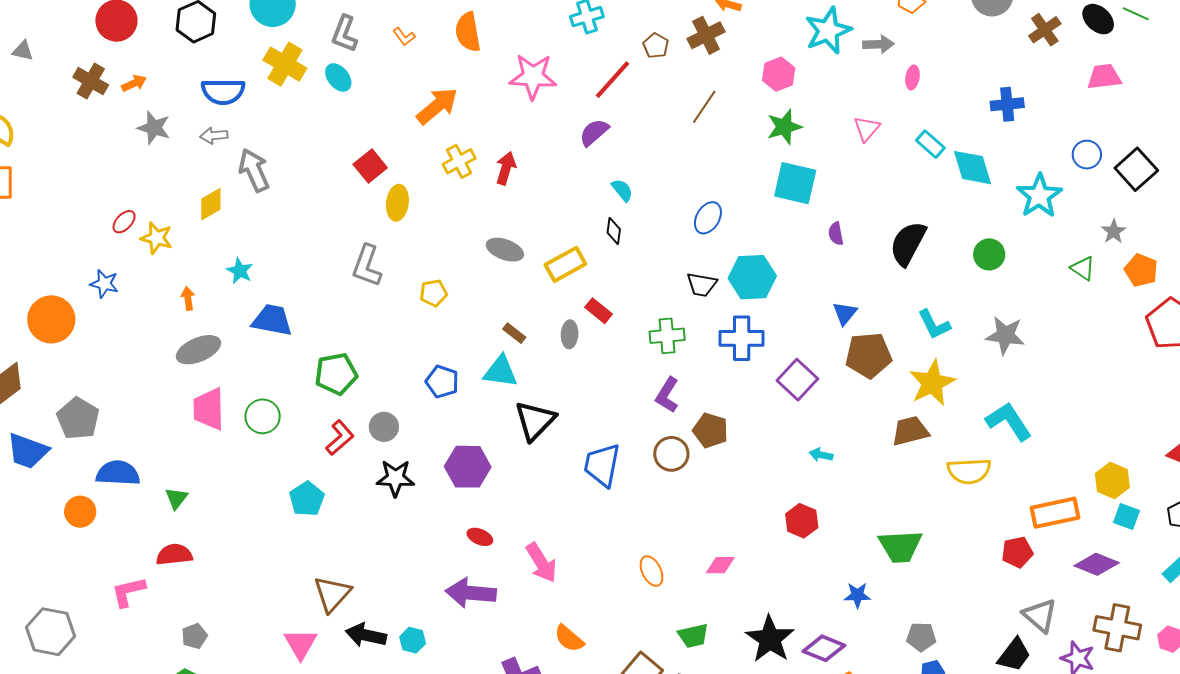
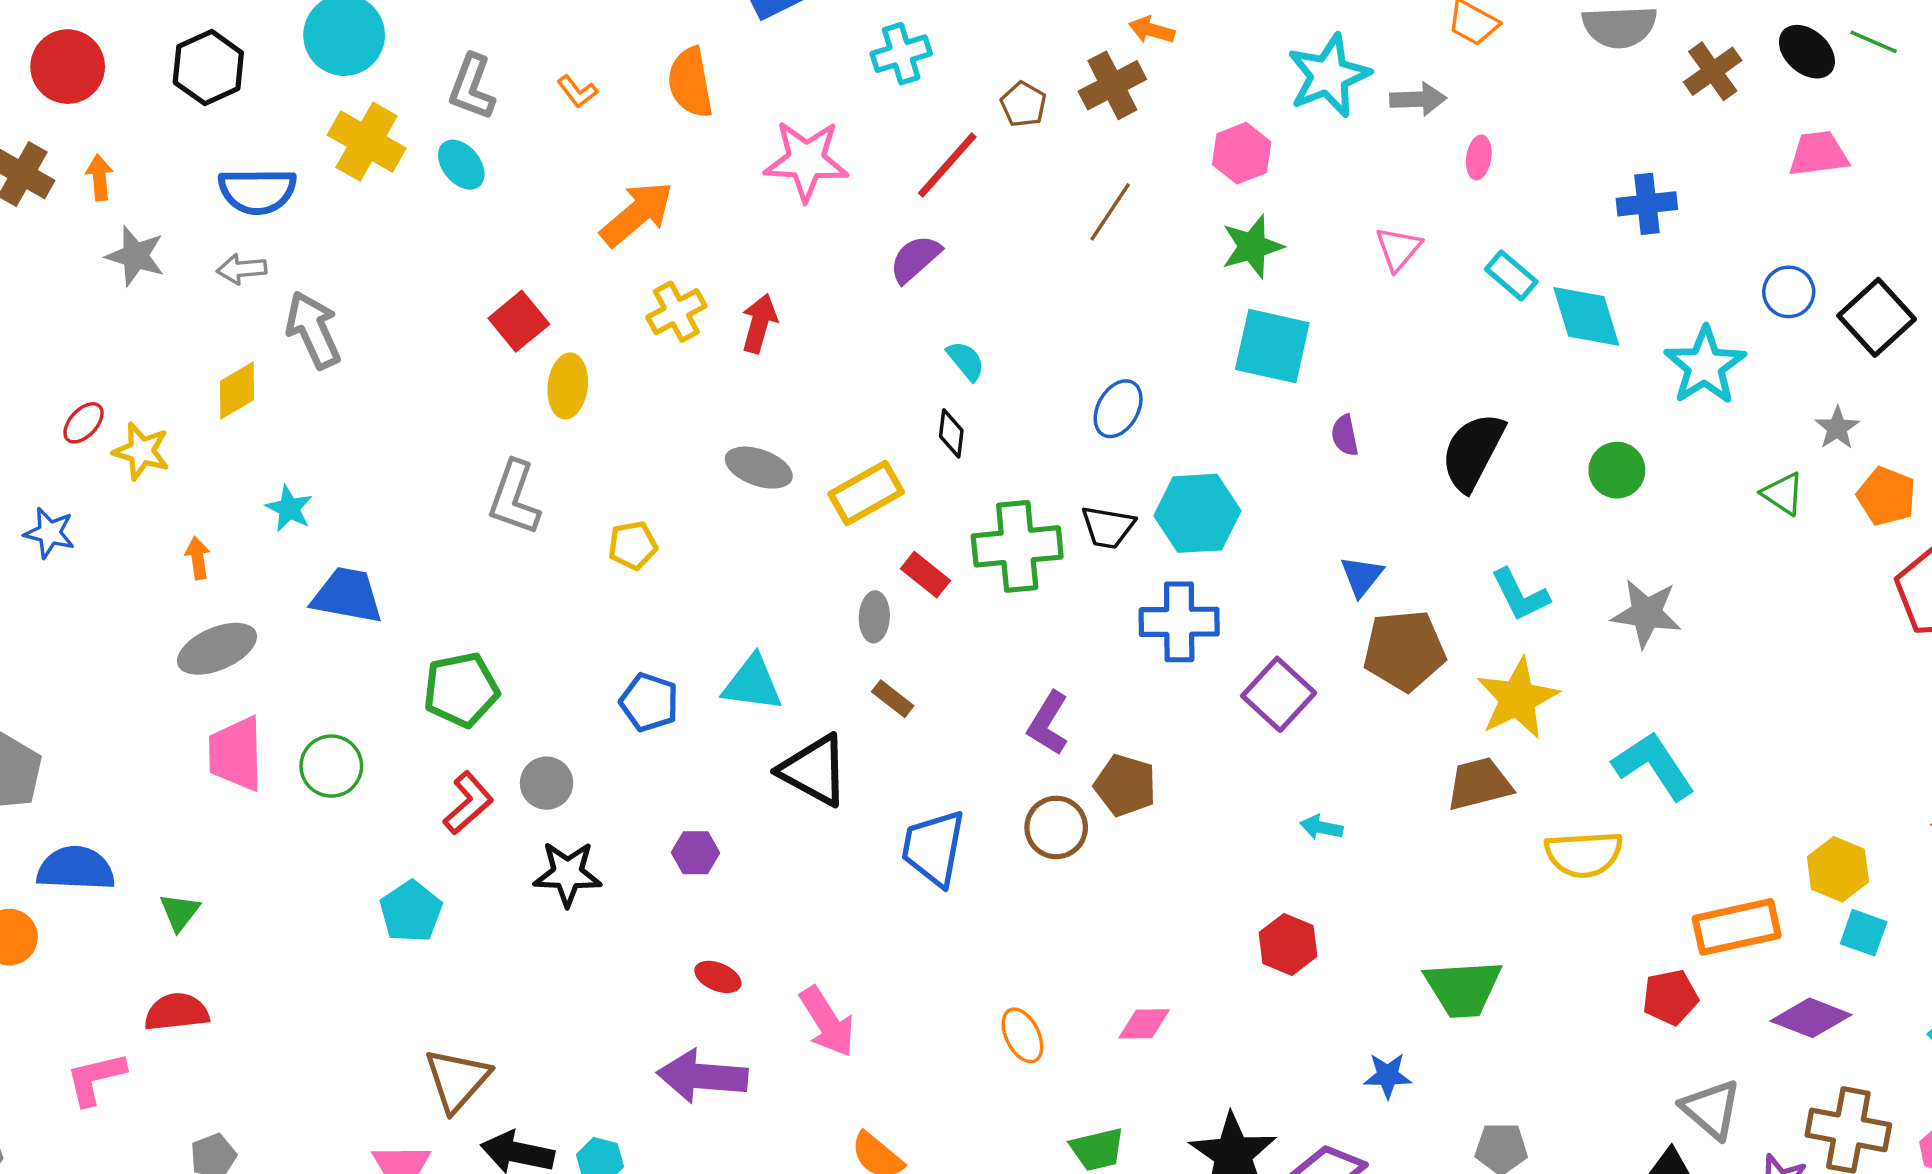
orange arrow: (134, 83) -> (99, 177), turned -70
brown rectangle: (514, 333) -> (893, 699), moved
green cross: (667, 336) -> (1017, 546), moved, size x1.4
black triangle: (535, 421) -> (814, 770), turned -45
purple hexagon: (468, 467) -> (695, 853), size x0.6

